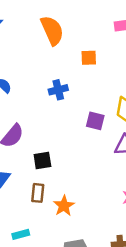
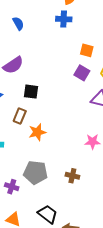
orange square: (89, 58) -> (87, 50), moved
blue cross: (58, 90) -> (64, 19), moved

